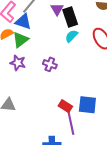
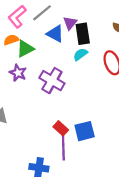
blue triangle: (23, 22) -> (55, 34), moved
purple cross: (50, 64) -> (52, 81), size x1.6
blue square: (87, 105) -> (85, 131), turned -30

